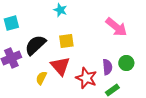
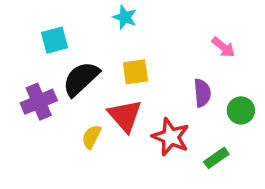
cyan square: (11, 23) -> (55, 40), moved
pink arrow: (116, 27) -> (223, 47), size x0.6
purple semicircle: (107, 67) -> (202, 93), moved

